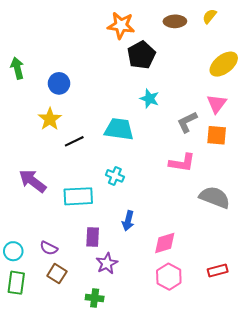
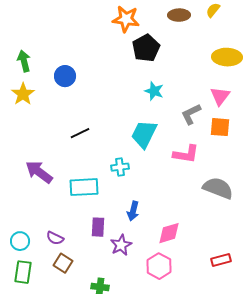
yellow ellipse: (224, 64) -> (227, 57), turned 40
yellow star: (50, 119) -> (23, 94), moved
cyan trapezoid: (119, 129) -> (144, 134), moved, turned -72
cyan cross: (115, 176) -> (120, 167), turned -30
purple star: (107, 263) -> (121, 245), moved
pink hexagon: (169, 277) -> (159, 266), moved

